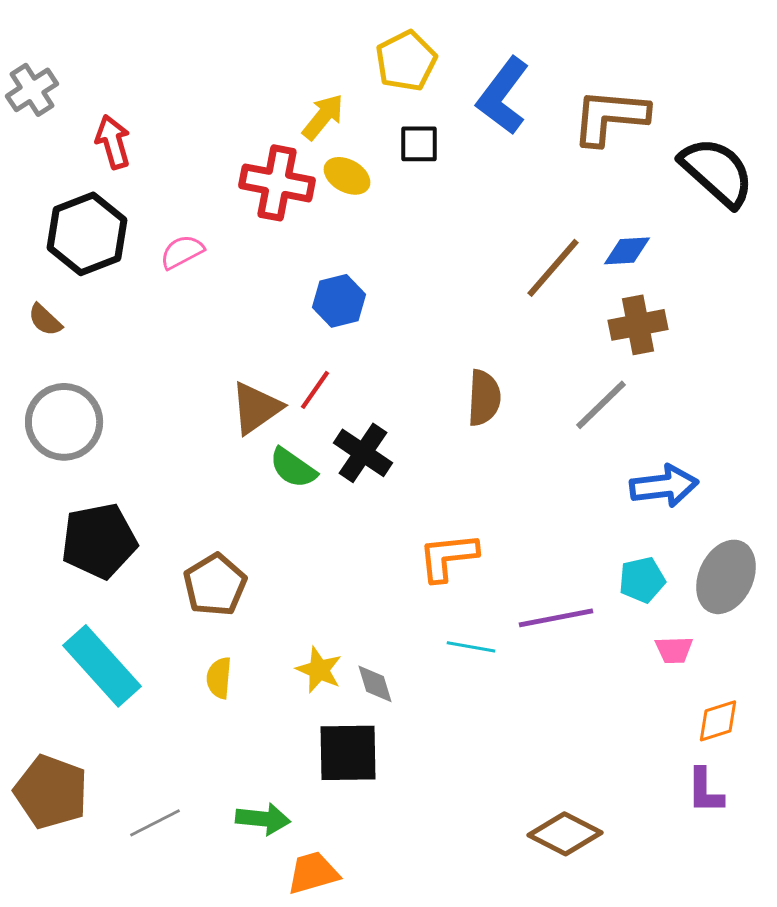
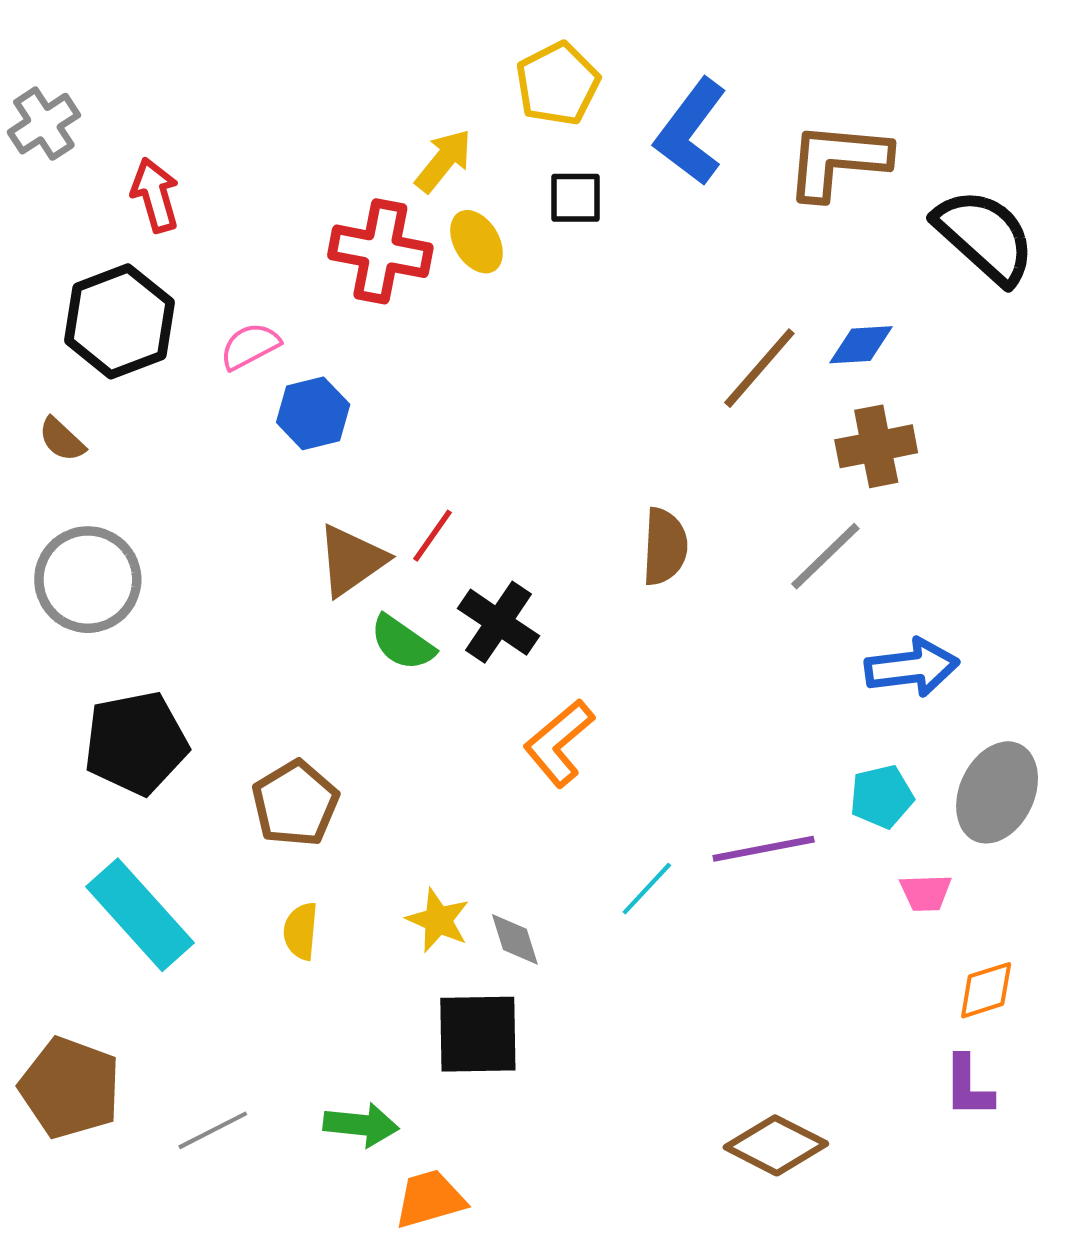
yellow ellipse: (347, 176) -> (477, 242), turned 30
blue hexagon: (339, 301) -> (313, 413), moved
orange L-shape: (448, 557) -> (559, 743), moved, turned -34
cyan line: (471, 647) -> (647, 889), turned -57

